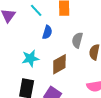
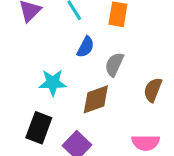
gray semicircle: (77, 40) -> (114, 64), moved

